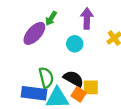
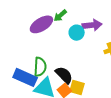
purple arrow: (87, 18) -> (92, 25), turned 66
cyan circle: (75, 44) -> (77, 33), moved

